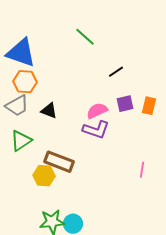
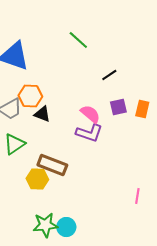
orange hexagon: (25, 82) -> (30, 96), moved
pink semicircle: (97, 111) -> (90, 114), turned 65
pink line: (142, 170) -> (137, 196), moved

